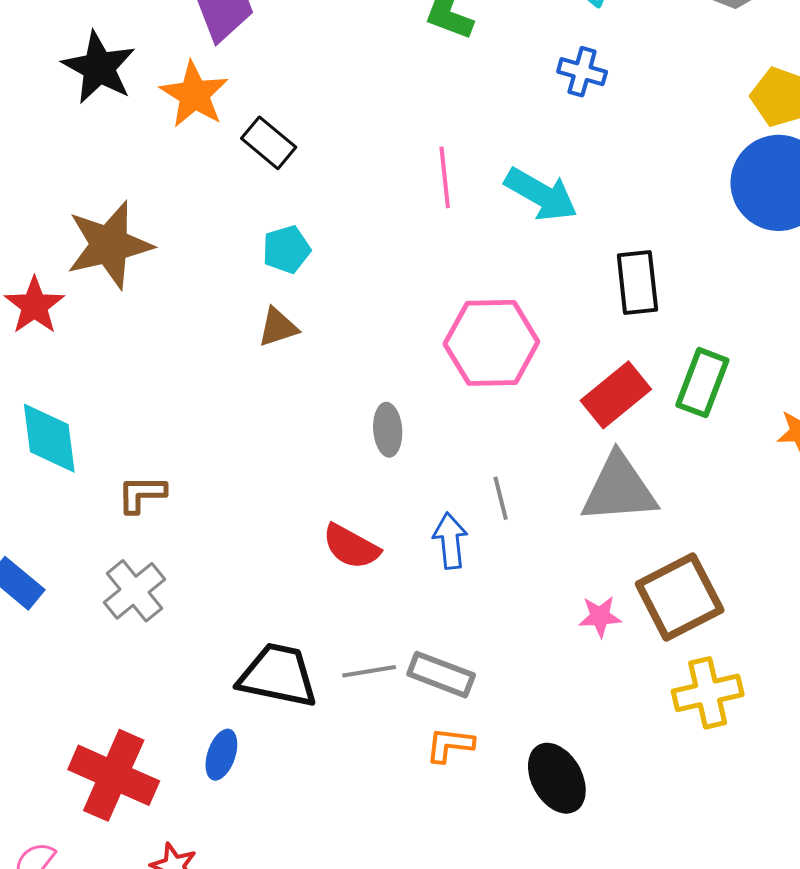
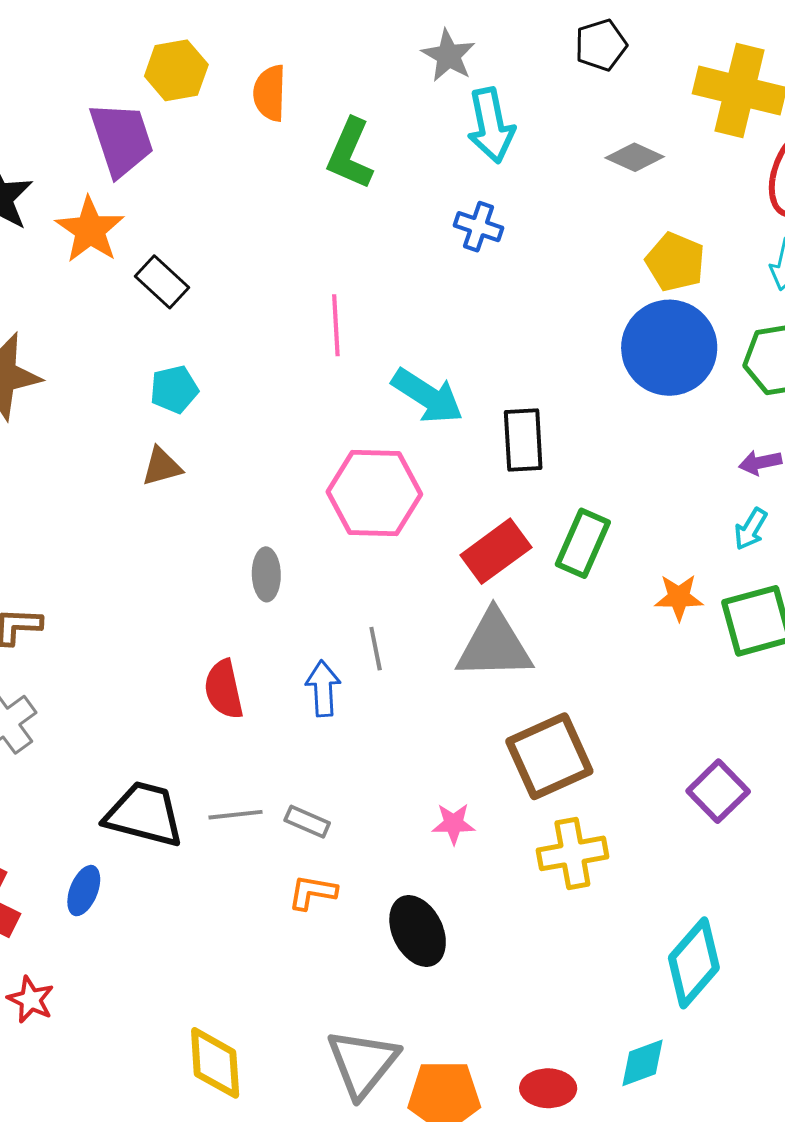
cyan arrow: (541, 194) -> (427, 396), moved
red semicircle: (351, 547) -> (224, 689), turned 46
pink star: (600, 616) -> (453, 824), moved
gray rectangle: (441, 675) -> (307, 822), size x0.7

